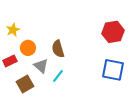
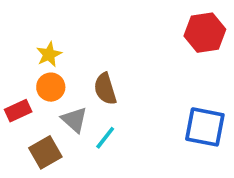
yellow star: (13, 30) -> (49, 54), moved
red hexagon: (113, 32) -> (205, 33), moved

